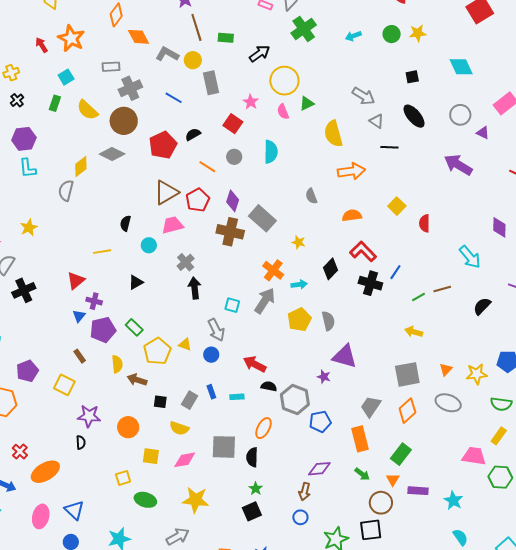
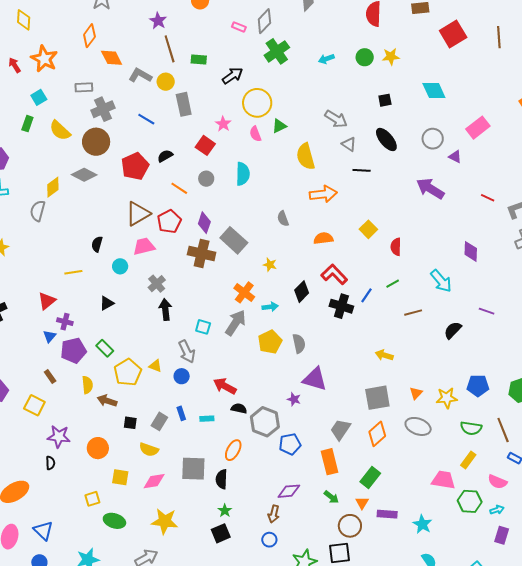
green line: (419, 297) -> (393, 284), moved

